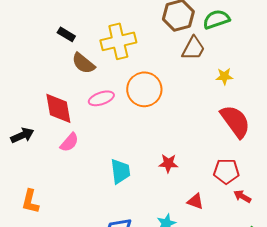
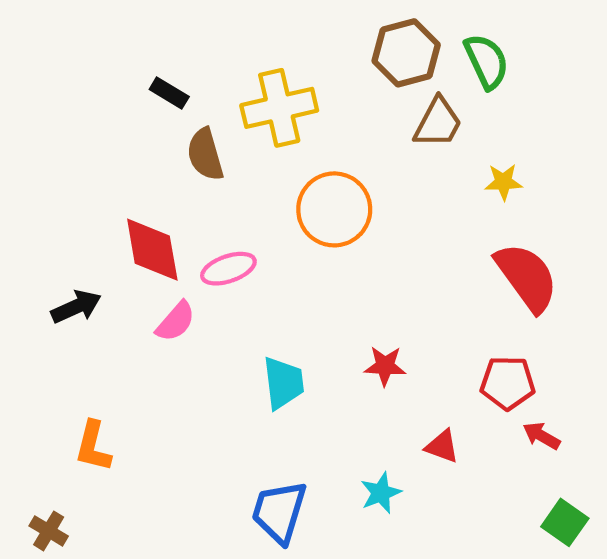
green semicircle: (216, 19) -> (487, 61), turned 84
brown semicircle: (83, 63) -> (205, 154), turned 35
pink ellipse: (101, 98) -> (228, 269), moved

